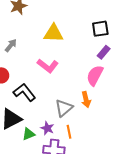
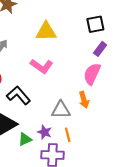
gray triangle: (64, 108) -> (61, 110), turned 42

